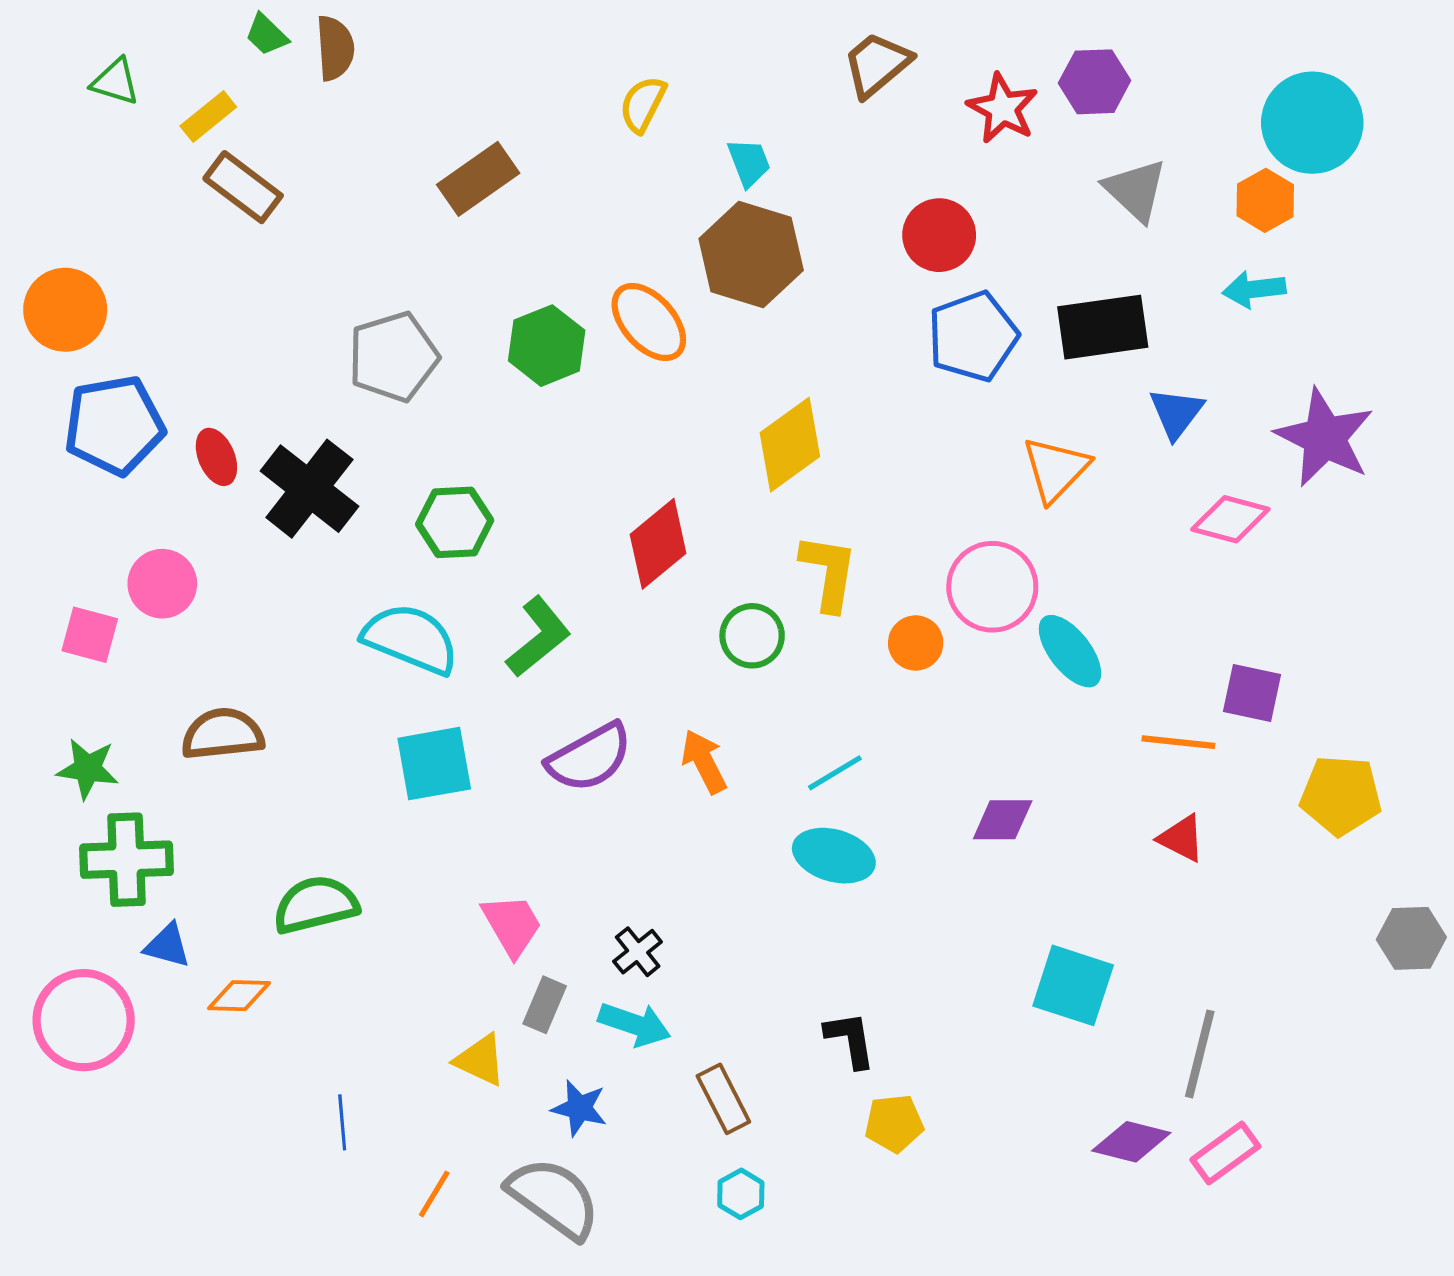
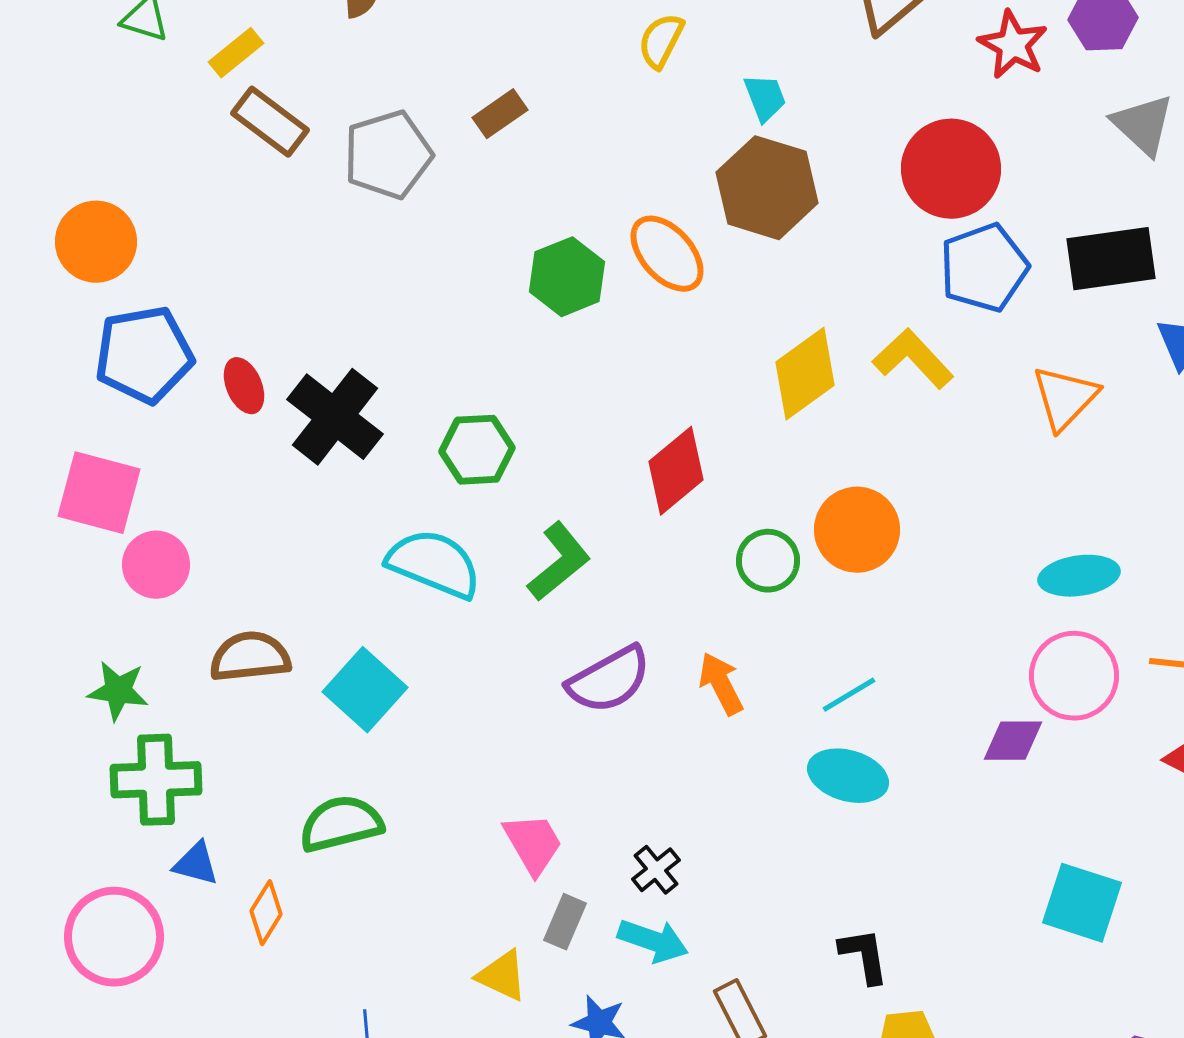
brown rectangle: (478, 179) -> (500, 114), size x0.7
red circle: (939, 235) -> (951, 169), size x1.4
gray pentagon: (393, 357) -> (388, 155), moved
yellow L-shape: (829, 572) -> (913, 359), moved, turned -52
pink circle: (162, 584) -> (156, 565), moved
pink circle: (992, 587) -> (1074, 676), moved
pink square: (90, 635) -> (99, 493), moved, size x1.5
orange circle: (916, 643) -> (857, 530), moved, size x1.6
cyan ellipse: (1070, 651) -> (1079, 576), turned -60
cyan square: (434, 764) -> (365, 690), moved, turned -38
orange diamond: (239, 996) -> (266, 913), turned -60

